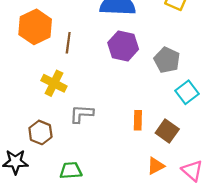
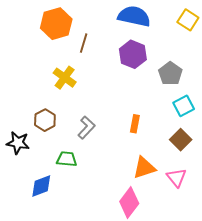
gray L-shape: (82, 114) -> (86, 128), moved, turned 120
brown square: (167, 131) -> (181, 140), moved
orange triangle: (156, 166) -> (144, 168), size x1.4

